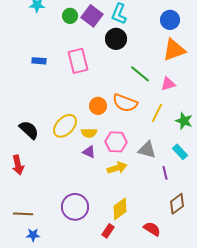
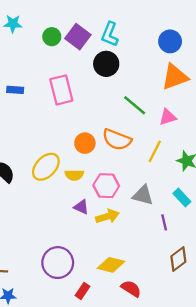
purple triangle: (89, 152) -> (81, 207), moved
yellow diamond: (120, 209) -> (111, 265), turned 50
red semicircle: (152, 229) -> (131, 289), moved
red rectangle: (108, 231) -> (83, 291), moved

